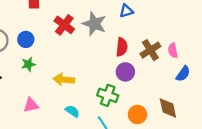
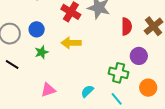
purple circle: (125, 72) -> (139, 56), moved
yellow arrow: (64, 80) -> (71, 43), moved
cyan semicircle: (72, 111) -> (87, 91), turned -72

